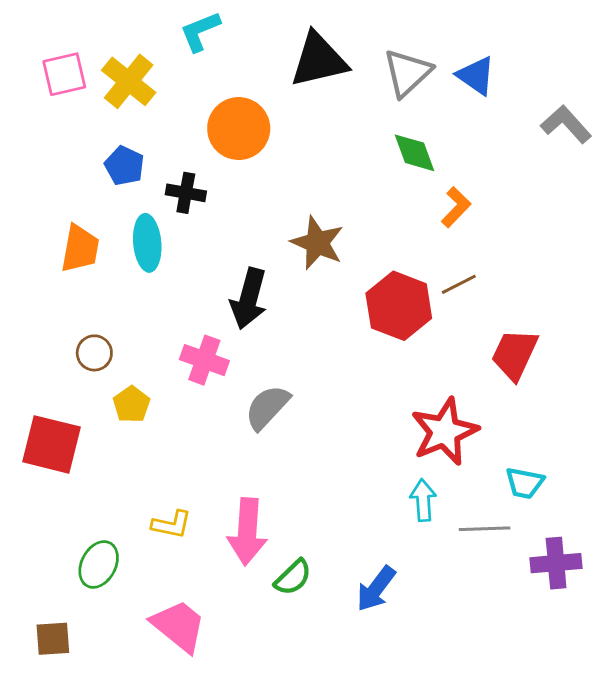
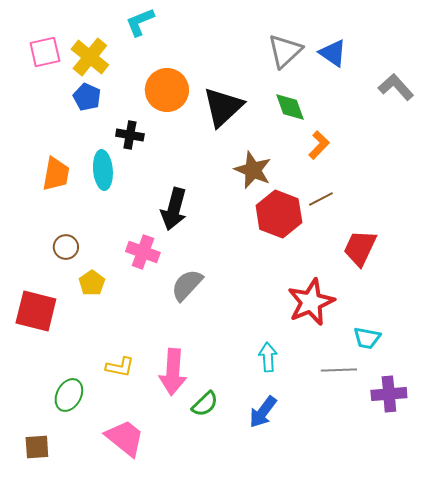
black triangle: (319, 60) -> (223, 107), moved, turned -30
blue pentagon: (124, 166) -> (87, 97), moved
brown star: (317, 243) -> (253, 170), moved
cyan arrow: (423, 500) -> (268, 357), moved

